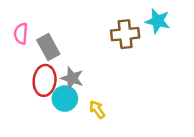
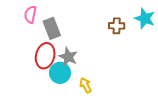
brown cross: (125, 34) -> (117, 26), size x0.7

